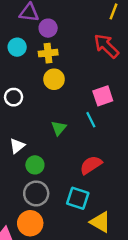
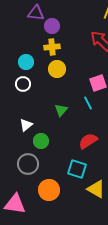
cyan circle: (17, 47) -> (26, 62), moved
gray circle: (36, 193) -> (28, 164), moved
orange circle: (30, 223) -> (49, 190), moved

